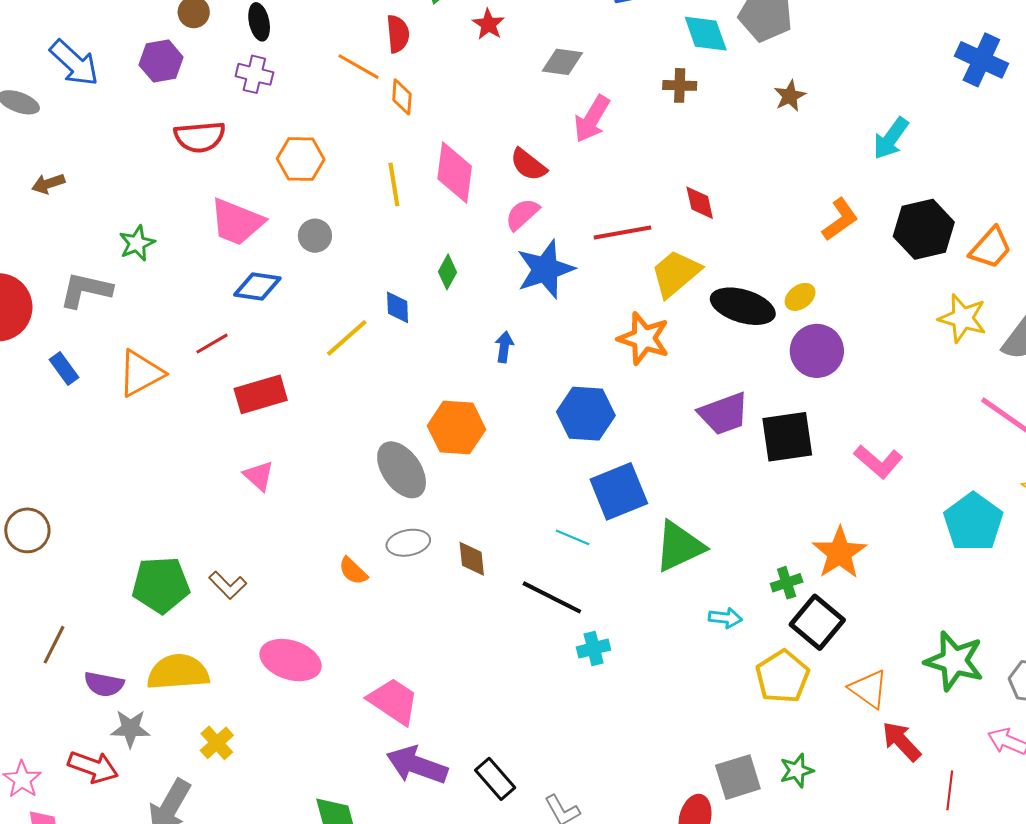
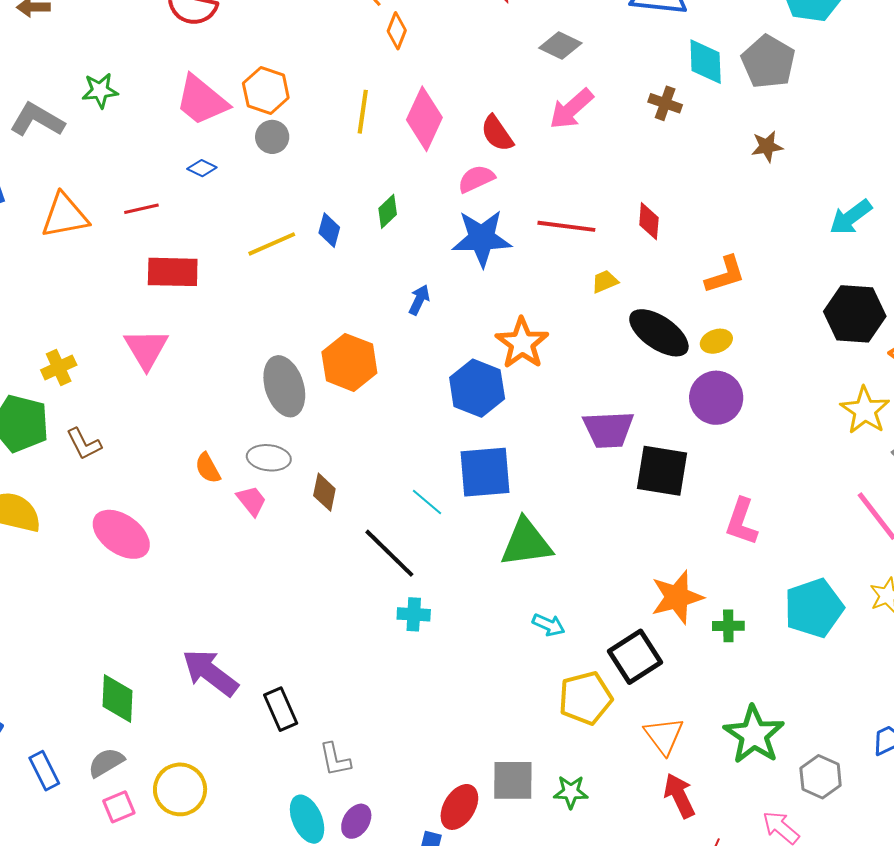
orange hexagon: (301, 159) -> (266, 91), moved
orange L-shape: (840, 219) -> (725, 275), moved
yellow trapezoid: (676, 273) -> (605, 281), size x0.5
blue diamond: (257, 287) -> (202, 168), size x0.6
orange star: (644, 338) -> (522, 343), moved
pink L-shape: (878, 462) -> (742, 522), turned 51
pink triangle: (259, 476) -> (146, 349), size x1.4
green cross: (787, 583) -> (728, 626), moved
pink trapezoid: (393, 701) -> (251, 501), moved, size x0.6
yellow cross: (217, 743) -> (59, 367), moved

